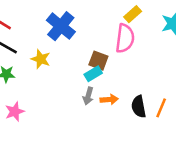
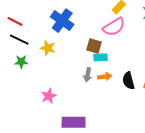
pink semicircle: (125, 38) -> (114, 27), turned 55
cyan rectangle: (93, 74) -> (101, 57), moved, turned 32
pink star: (15, 112) -> (49, 96), moved

